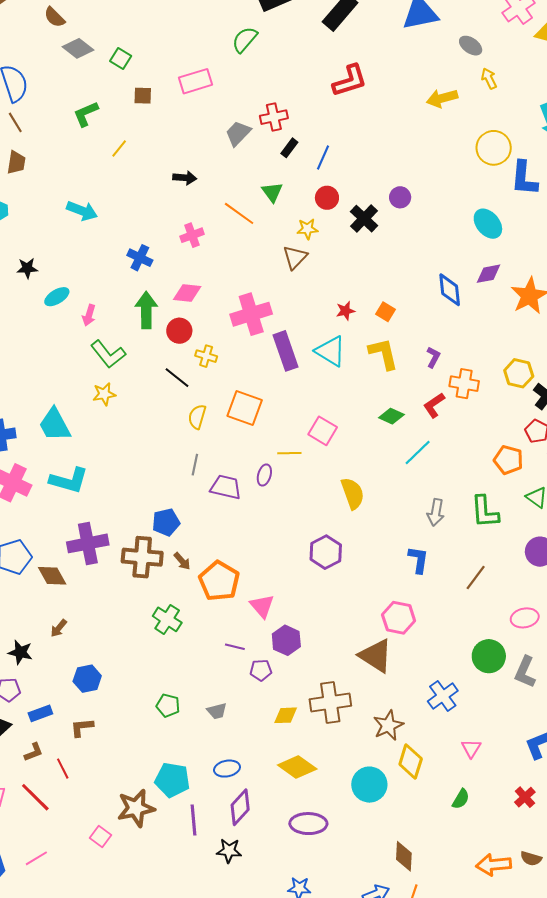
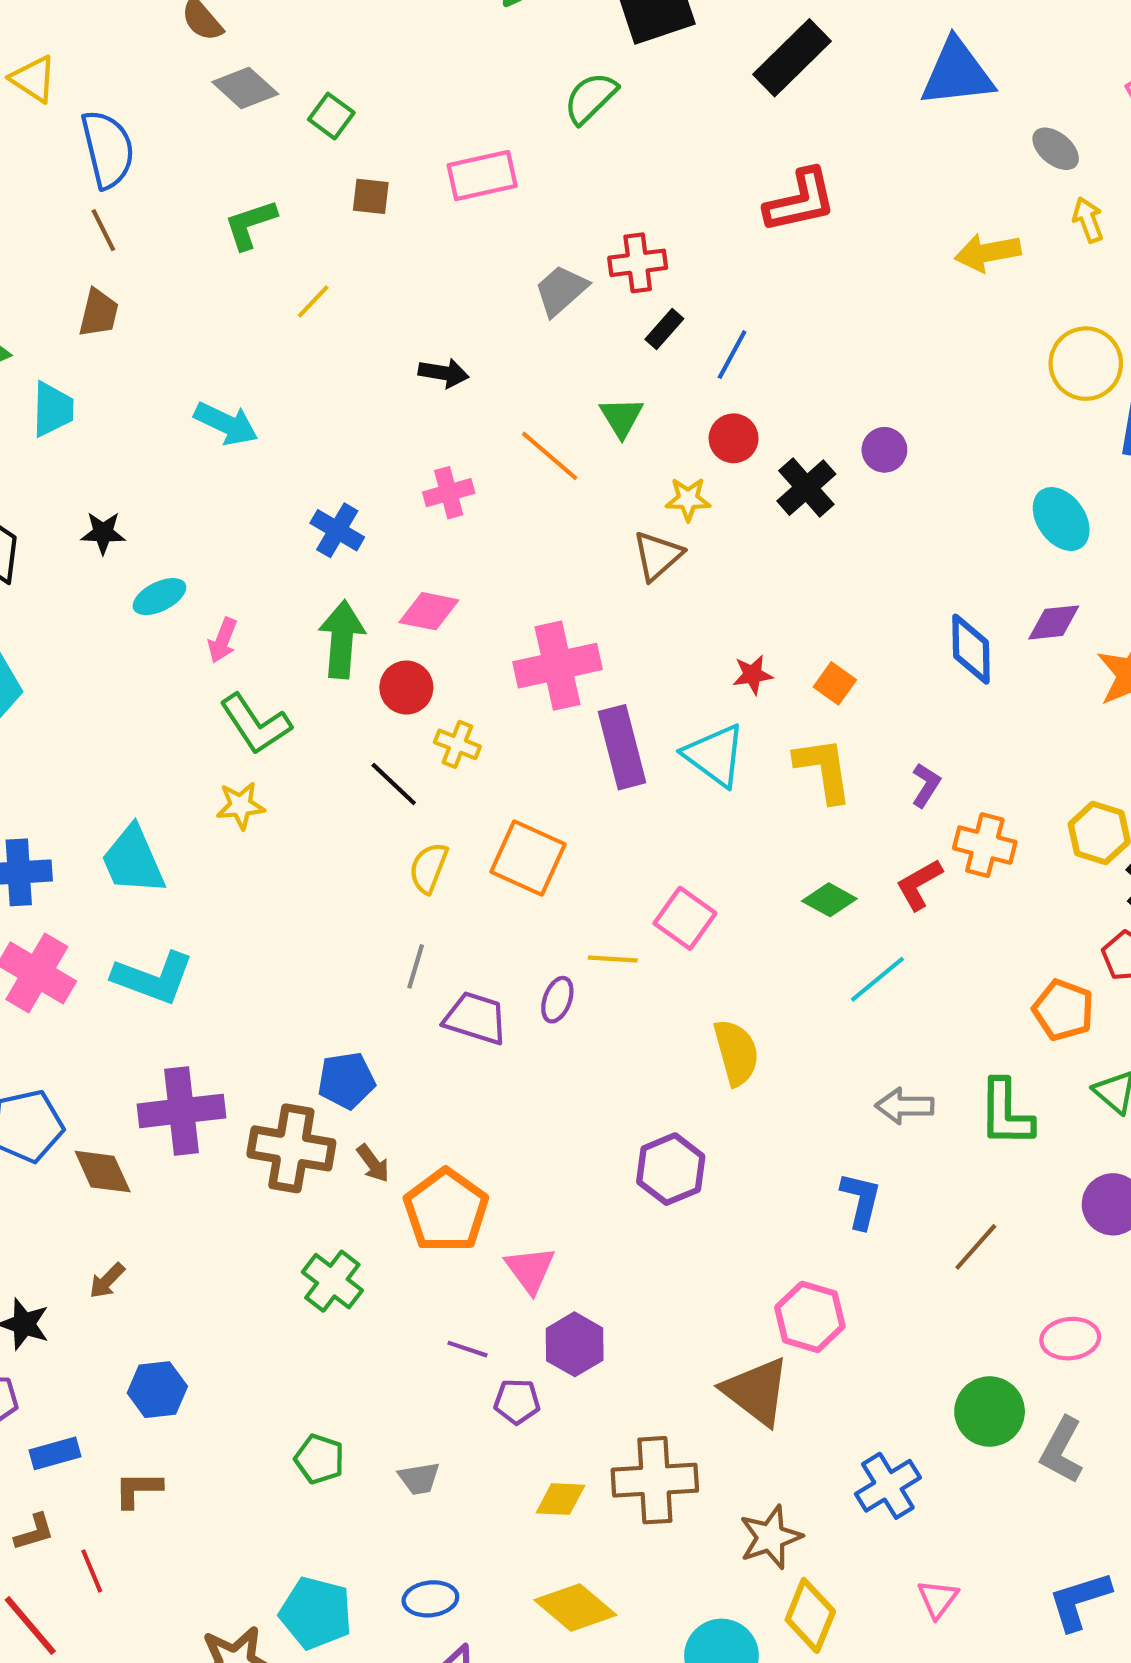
gray arrow: (436, 512) -> (905, 1106), turned 76

